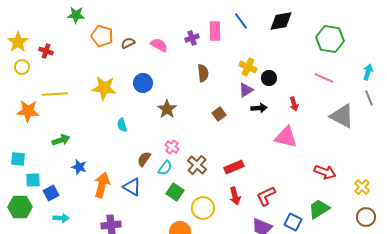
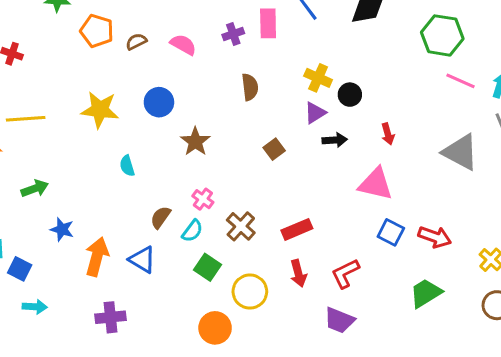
pink line: (324, 78) -> (460, 81), moved
blue square: (51, 193) -> (20, 269), turned -35
blue square: (293, 222) -> (391, 232), moved

